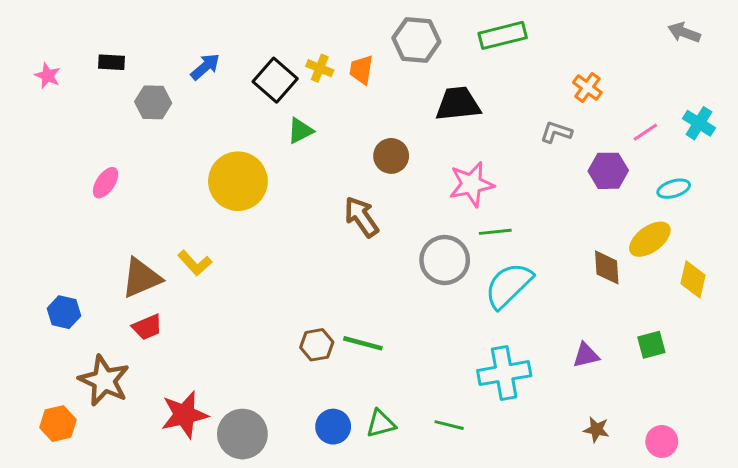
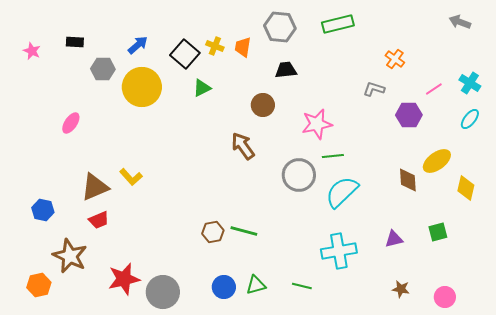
black trapezoid: (458, 104) -> (286, 70), moved, size x0.7
yellow circle: (238, 181) -> (142, 87), moved
cyan ellipse: (674, 189) -> (470, 119), moved, turned -35

